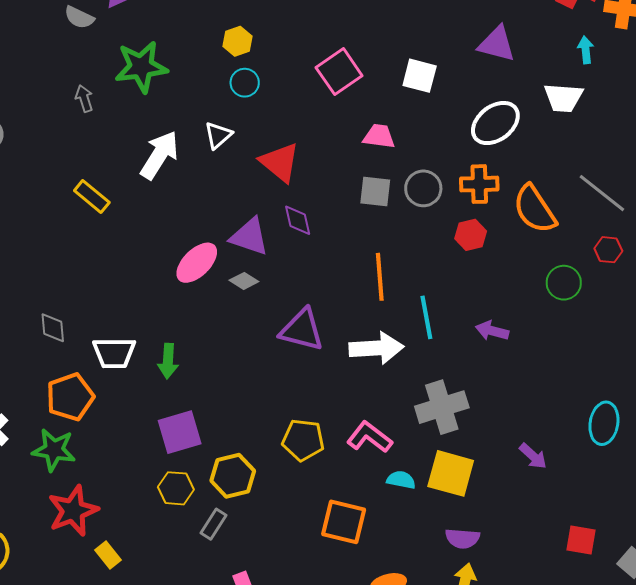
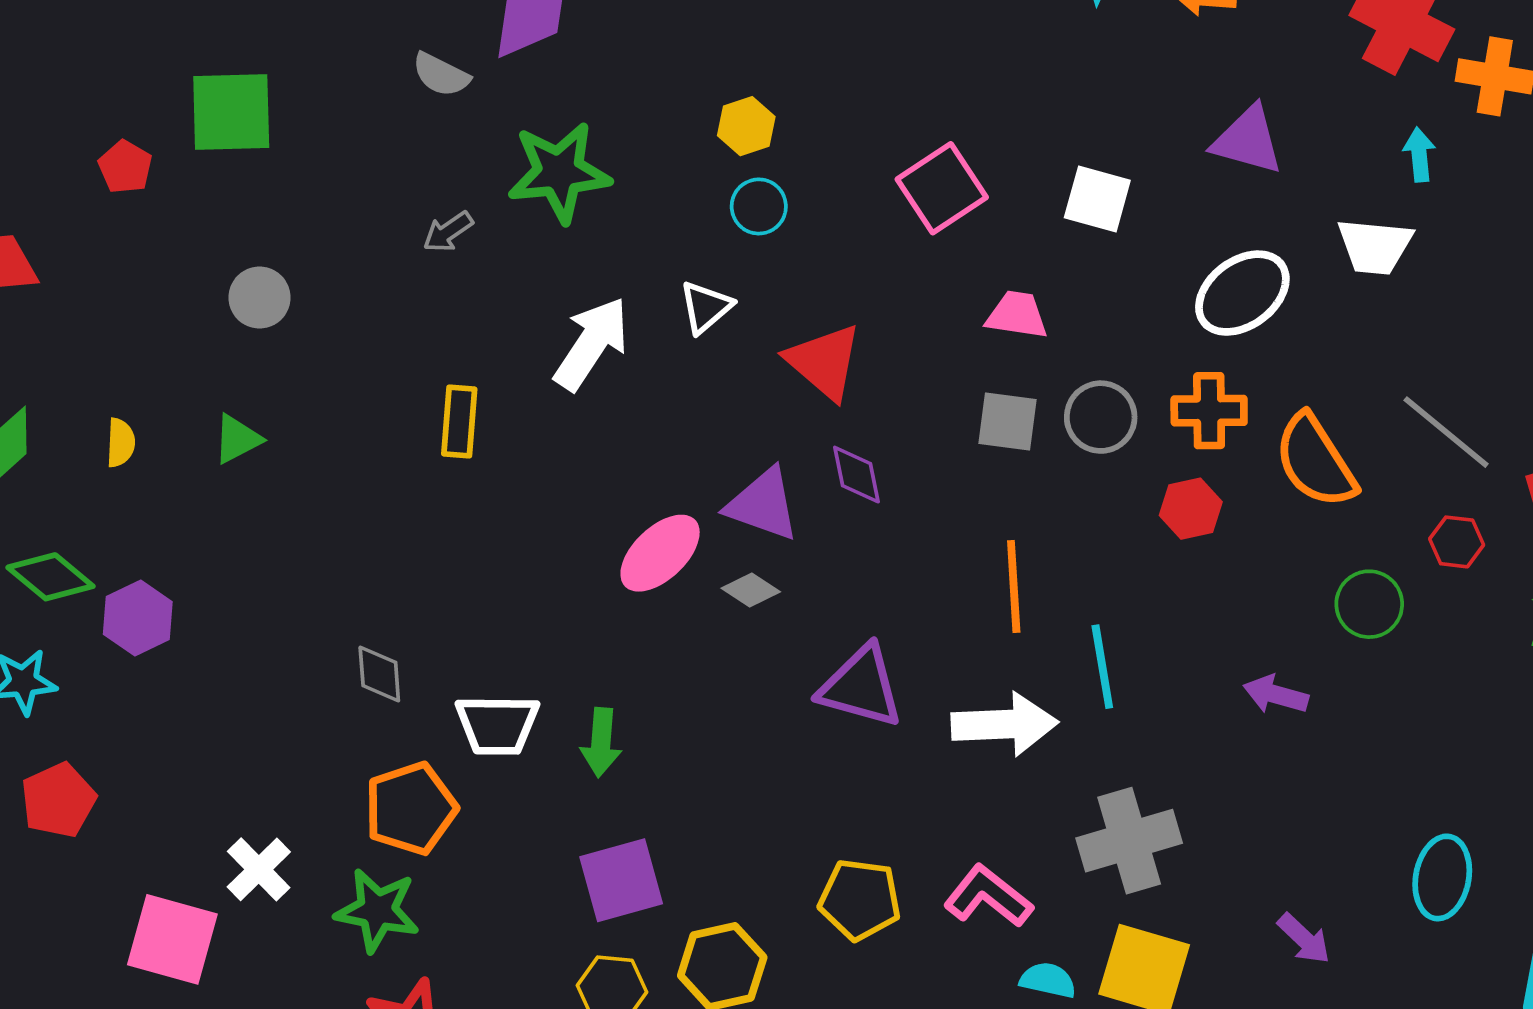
gray arrow: (84, 99) -> (448, 232), turned -108
yellow rectangle: (92, 196) -> (459, 422), turned 54
purple arrow: (492, 331) -> (1276, 695), moved

